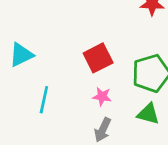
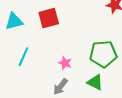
red square: (98, 58) -> (49, 18), moved

